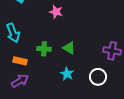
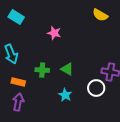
white circle: (98, 77) -> (96, 88), moved
purple arrow: (20, 81) -> (18, 102), turned -48

